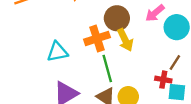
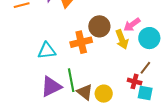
yellow arrow: (125, 40) -> (122, 39), moved
green line: (107, 69) -> (71, 80), moved

